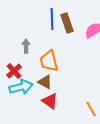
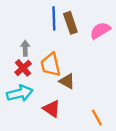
red cross: (14, 71) -> (23, 68), moved
brown triangle: (45, 82) -> (67, 81), moved

